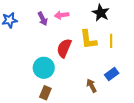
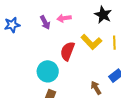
yellow L-shape: (88, 40) -> (91, 42), turned -35

